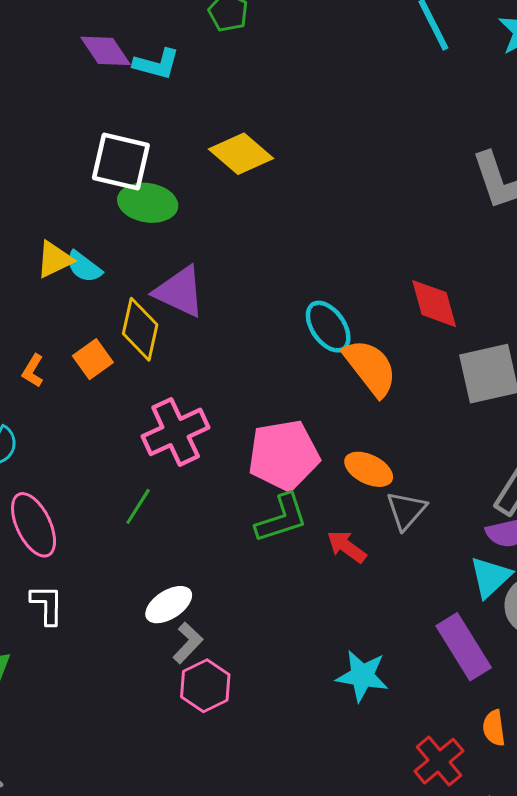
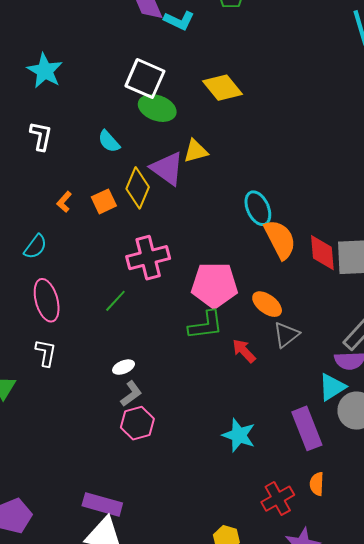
yellow triangle: (54, 260) -> (196, 151), moved
red diamond: (434, 304) -> (322, 253), moved
white ellipse: (169, 605) -> (124, 367), size x0.7

